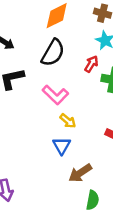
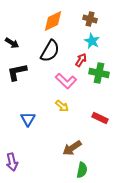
pink L-shape: (55, 95) -> (66, 81), moved
blue triangle: (62, 146) -> (28, 119), moved

